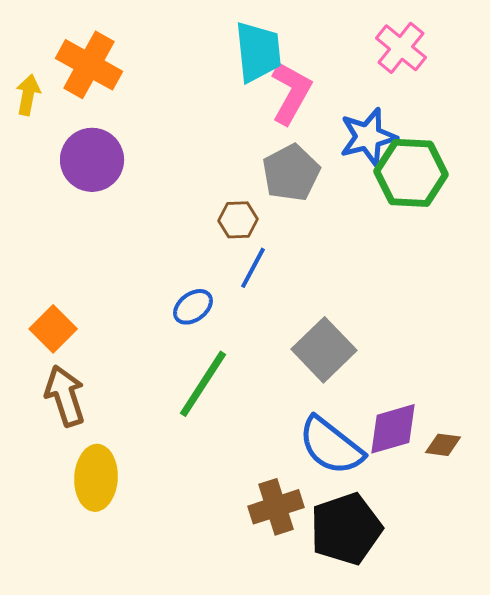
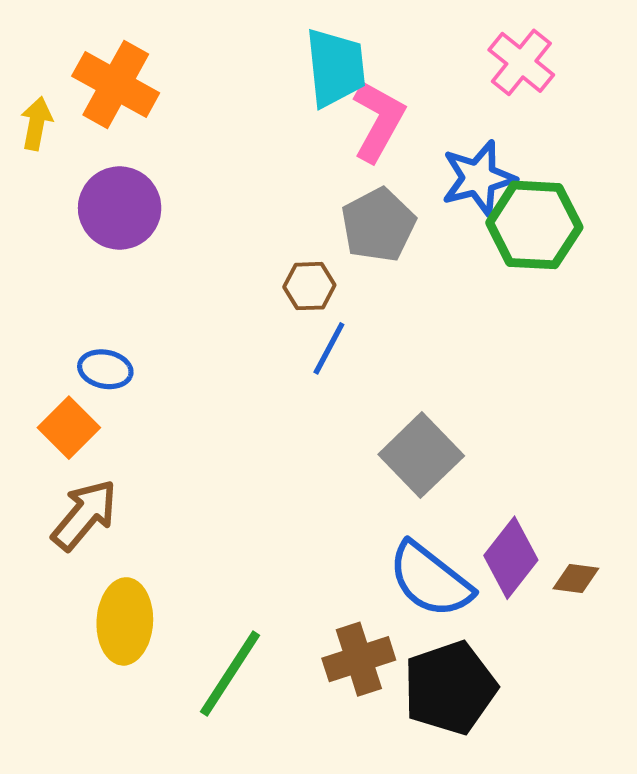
blue ellipse: (193, 307) -> (105, 369), moved, turned 48
green line: (203, 384) -> (230, 673), moved
brown arrow: (65, 396) -> (84, 515), turned 58
purple diamond: (393, 429) -> (511, 558), turned -36

